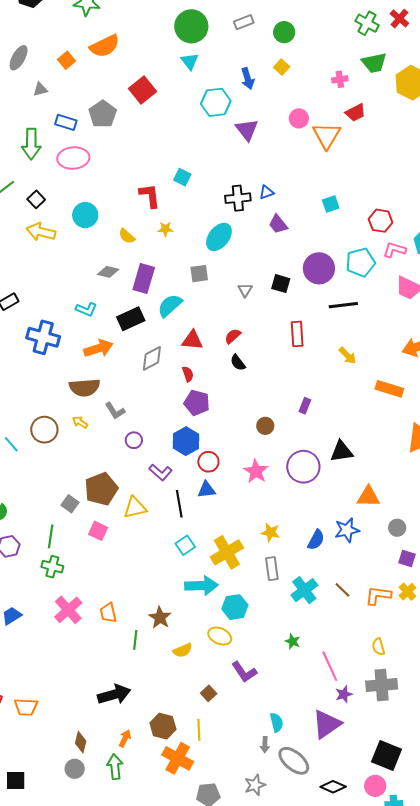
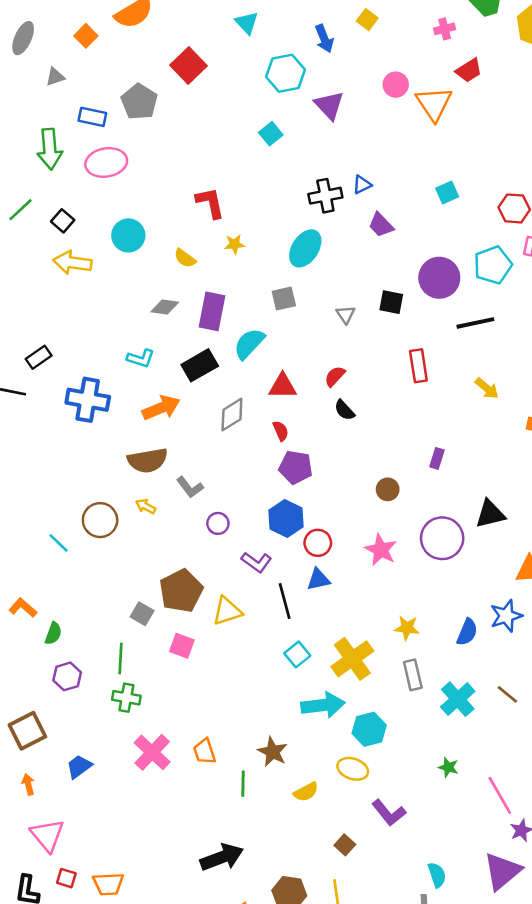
cyan square: (182, 177) -> (271, 134), moved, turned 30

